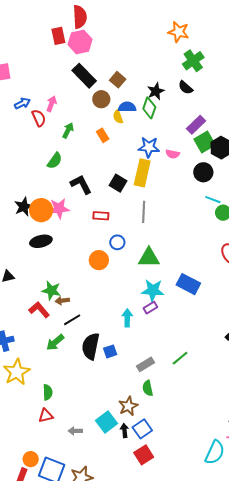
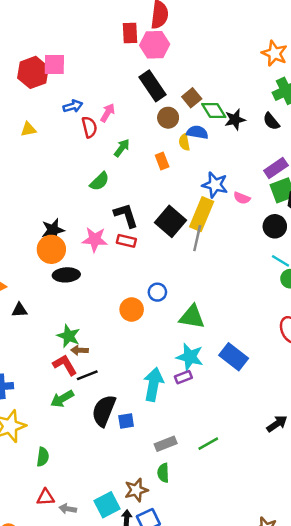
green diamond: (149, 108) -> (214, 110), moved, turned -60
black square: (118, 183) -> (171, 221), size x1.4
orange circle: (41, 210) -> (51, 249), moved
gray line: (144, 212) -> (197, 238), moved
red rectangle: (101, 216) -> (126, 241), moved
red L-shape: (39, 310) -> (65, 365), moved
cyan arrow: (127, 318) -> (153, 384), size x1.5
red triangle: (46, 416) -> (46, 497), moved

